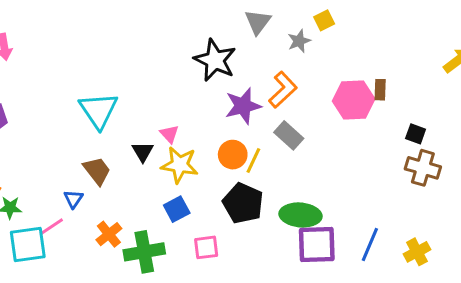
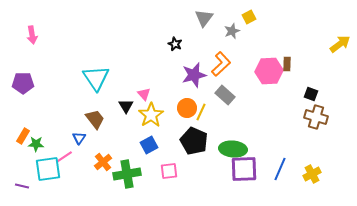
black star: (215, 60) -> (175, 44), size x0.5
yellow star: (180, 165) -> (151, 115), turned 30

